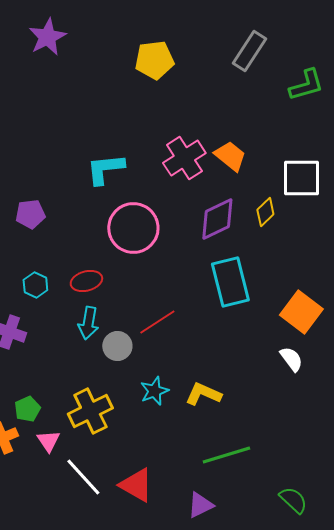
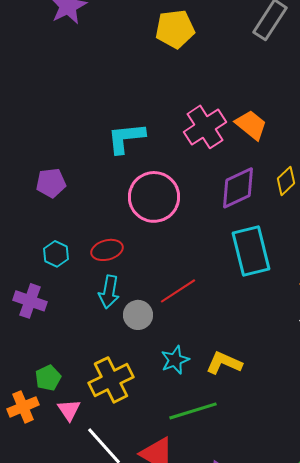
green line: (226, 455) -> (193, 411), moved

